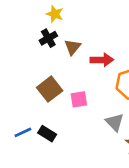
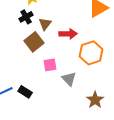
brown square: (50, 89) -> (34, 42), moved
gray triangle: (115, 122) -> (69, 79), moved

